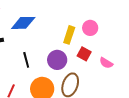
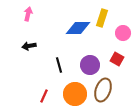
blue diamond: (23, 23) -> (78, 28), moved
yellow rectangle: (69, 35) -> (102, 18), moved

